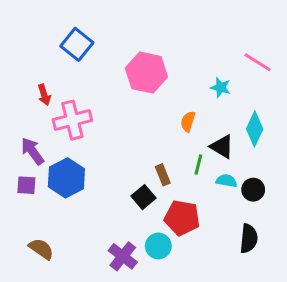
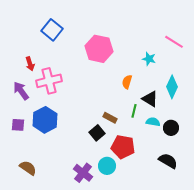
purple arrow: (32, 151) -> (21, 91), moved
brown rectangle: (163, 175) -> (110, 118), turned -40
black semicircle: (249, 239) -> (168, 161), turned -66

